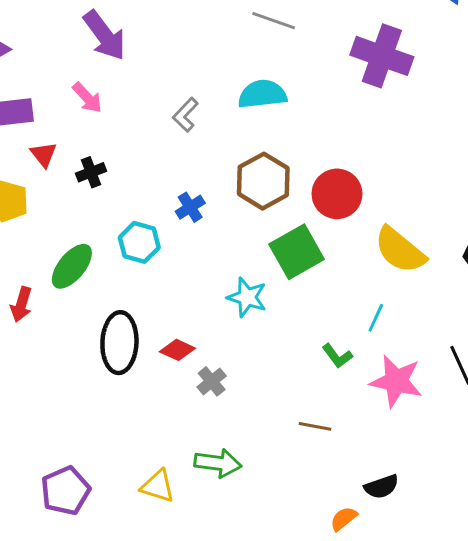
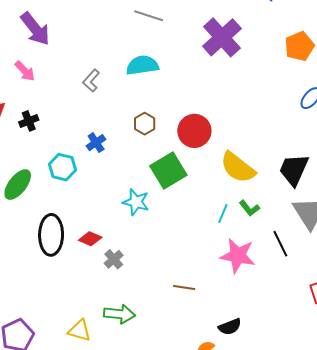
purple cross: (382, 56) -> (222, 37), turned 30
brown hexagon: (263, 181) -> (145, 124), size x0.6
green L-shape: (337, 356) -> (249, 208), moved

